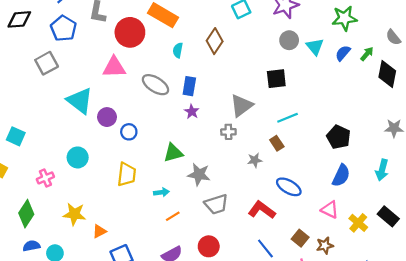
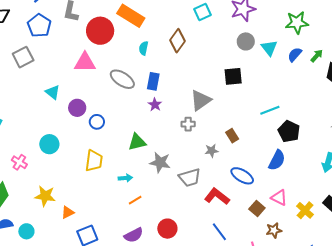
cyan triangle: (80, 101) -> (53, 92), size x0.6
cyan line: (288, 118) -> (270, 110), moved
blue semicircle: (341, 176) -> (277, 160), moved
pink cross: (45, 178) -> (19, 162), turned -35
gray trapezoid: (216, 204) -> (190, 178), moved
brown square: (300, 238) -> (257, 208), moved

